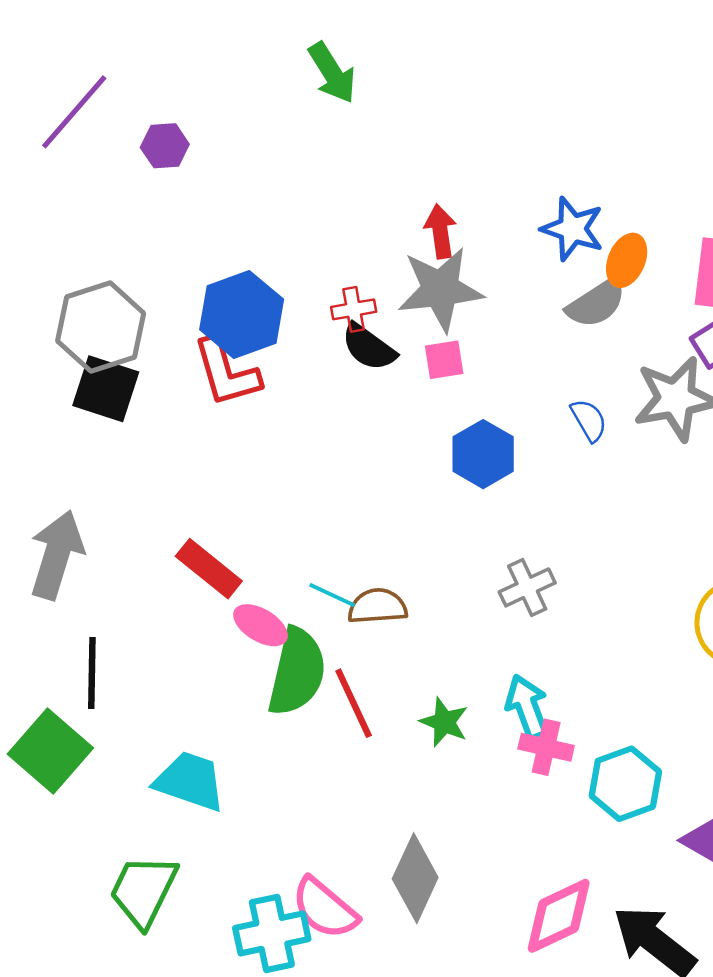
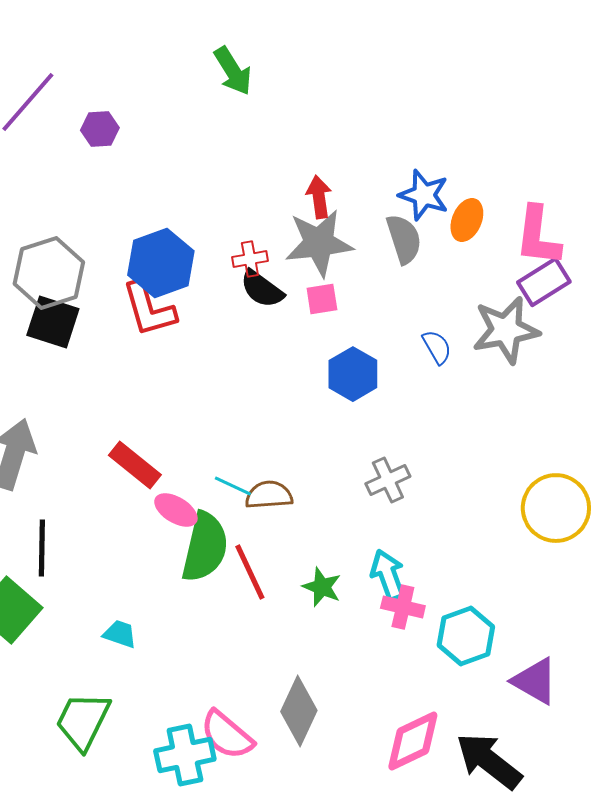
gray semicircle: (596, 303) -> (404, 239), moved, turned -75
cyan trapezoid: (190, 781) -> (120, 634), size x0.6

